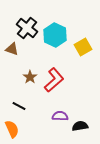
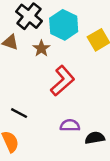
brown star: (30, 77) -> (41, 48), moved

